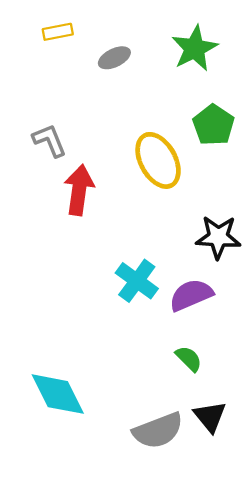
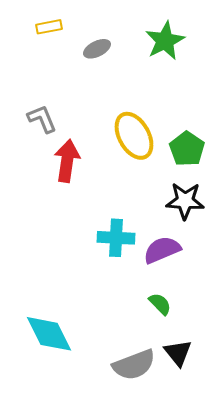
green pentagon: (213, 125) -> (187, 149), moved
cyan cross: (137, 281) -> (116, 238), turned -33

